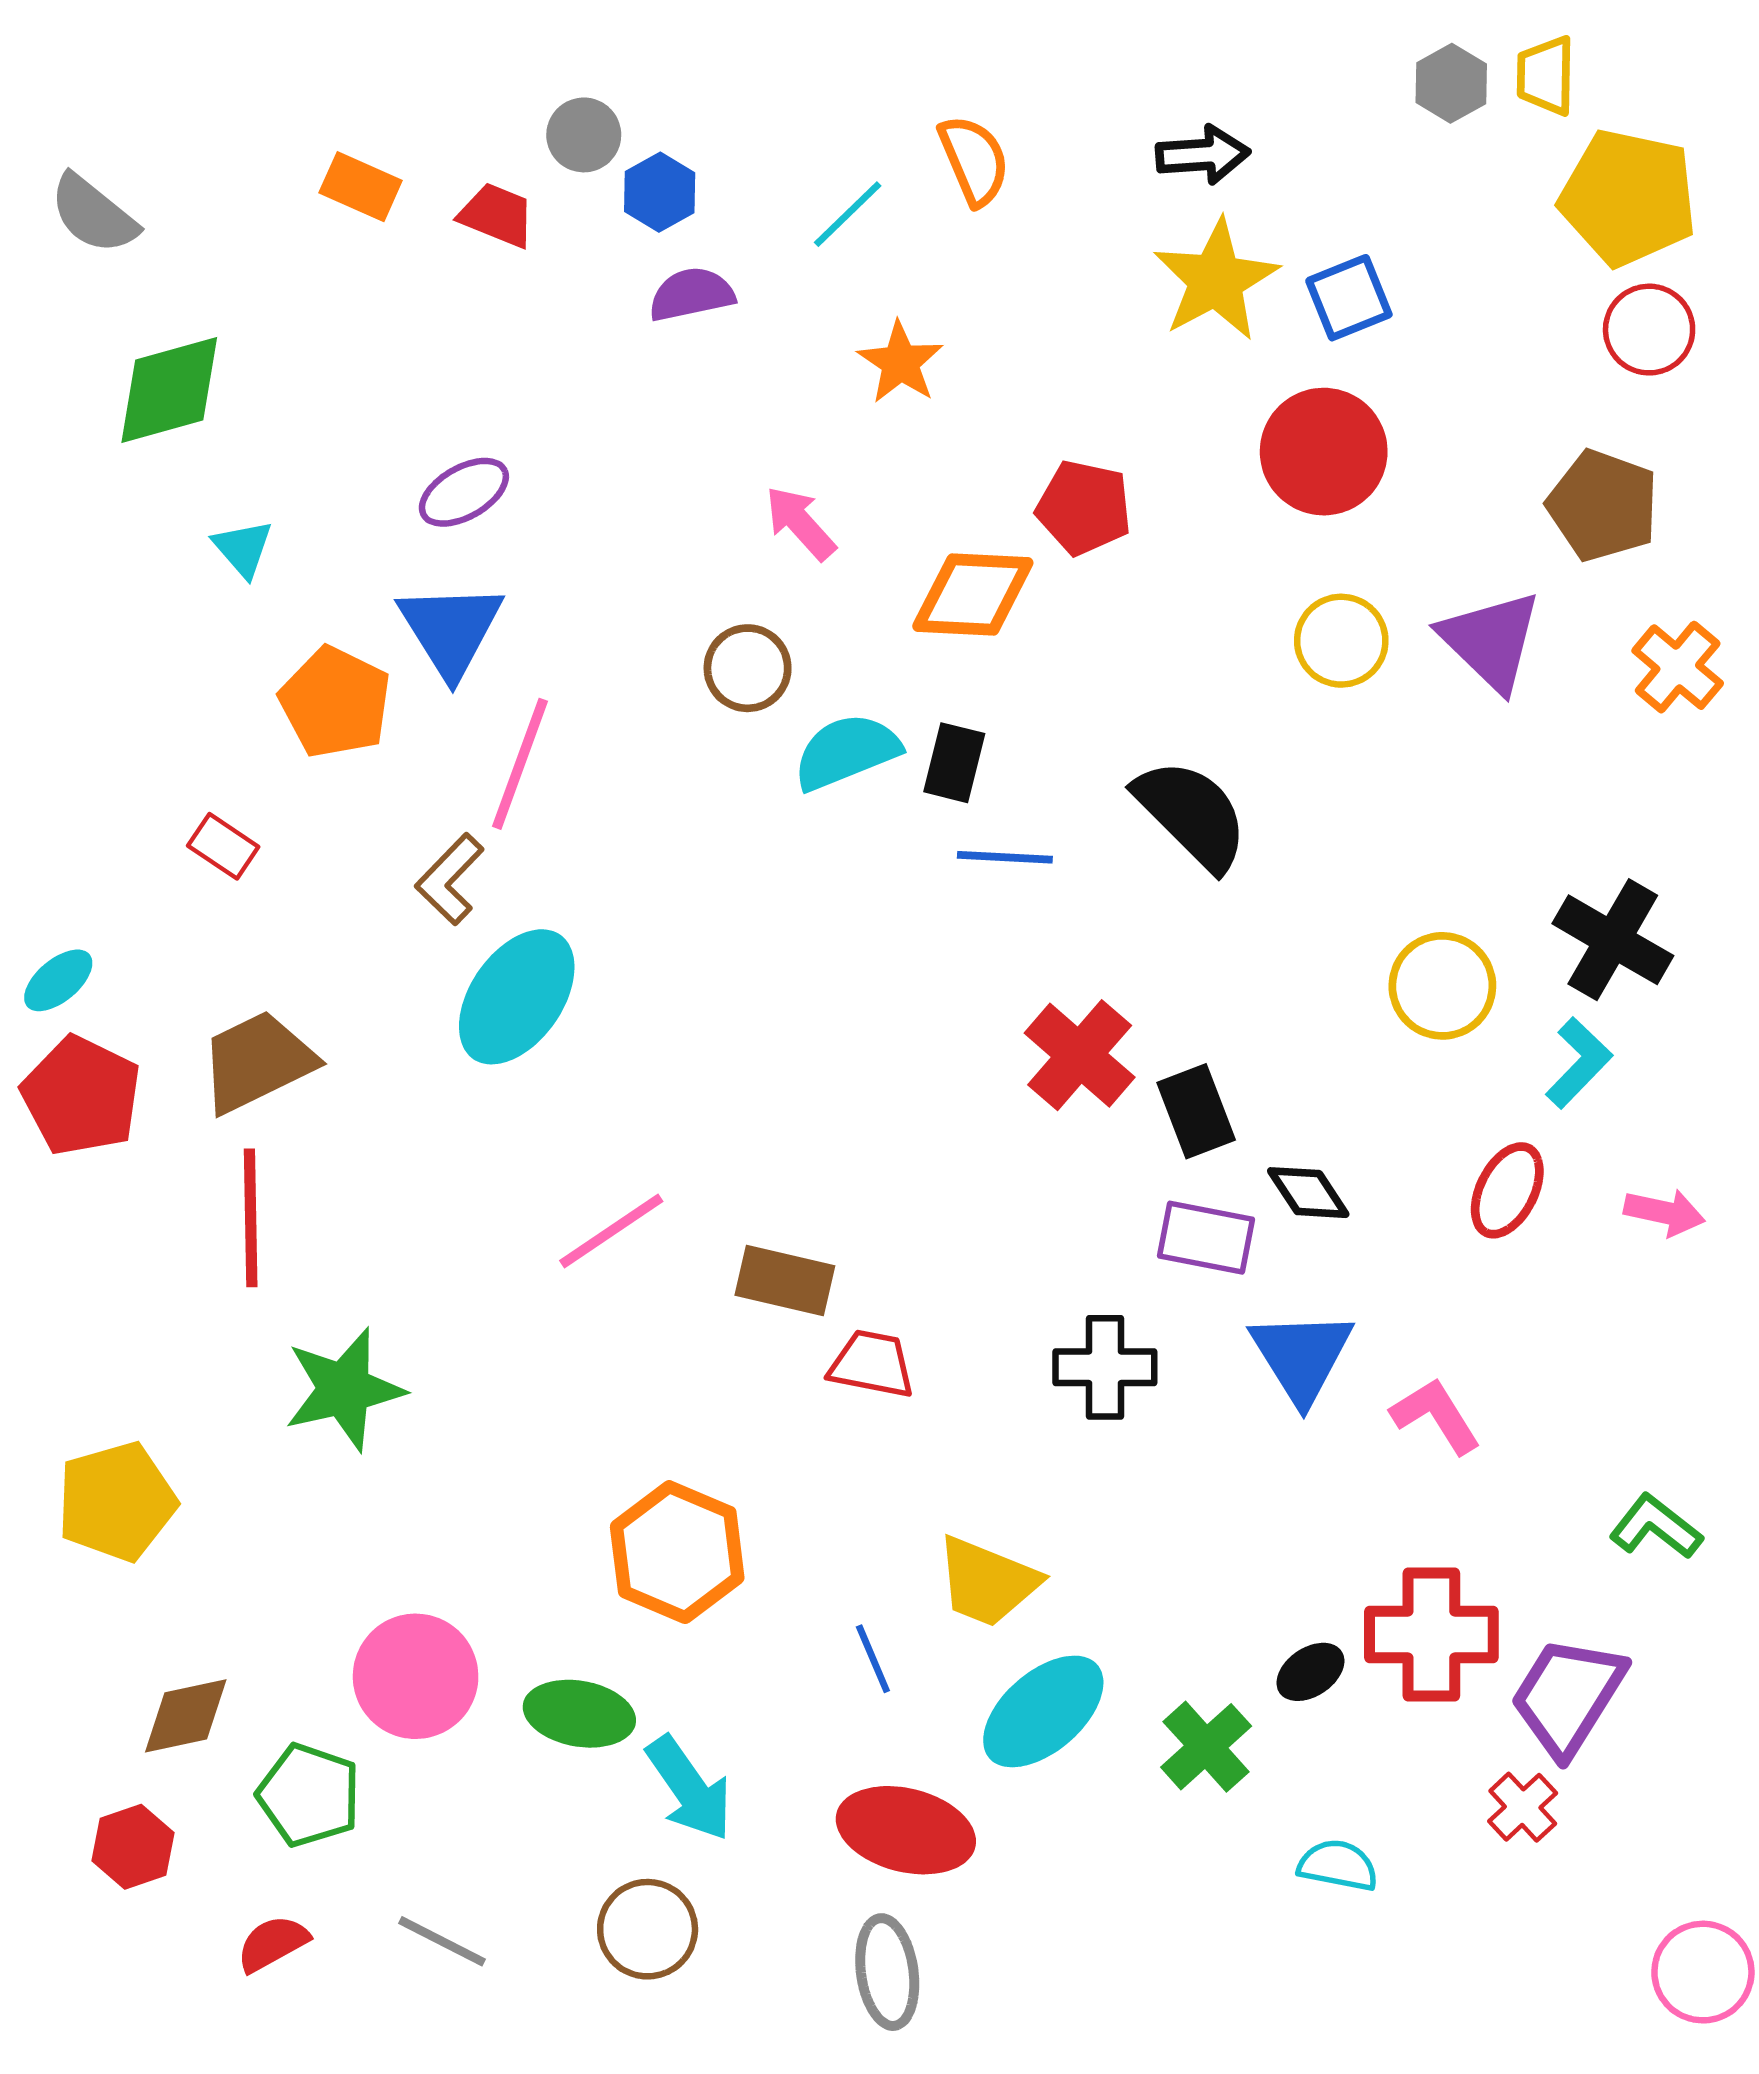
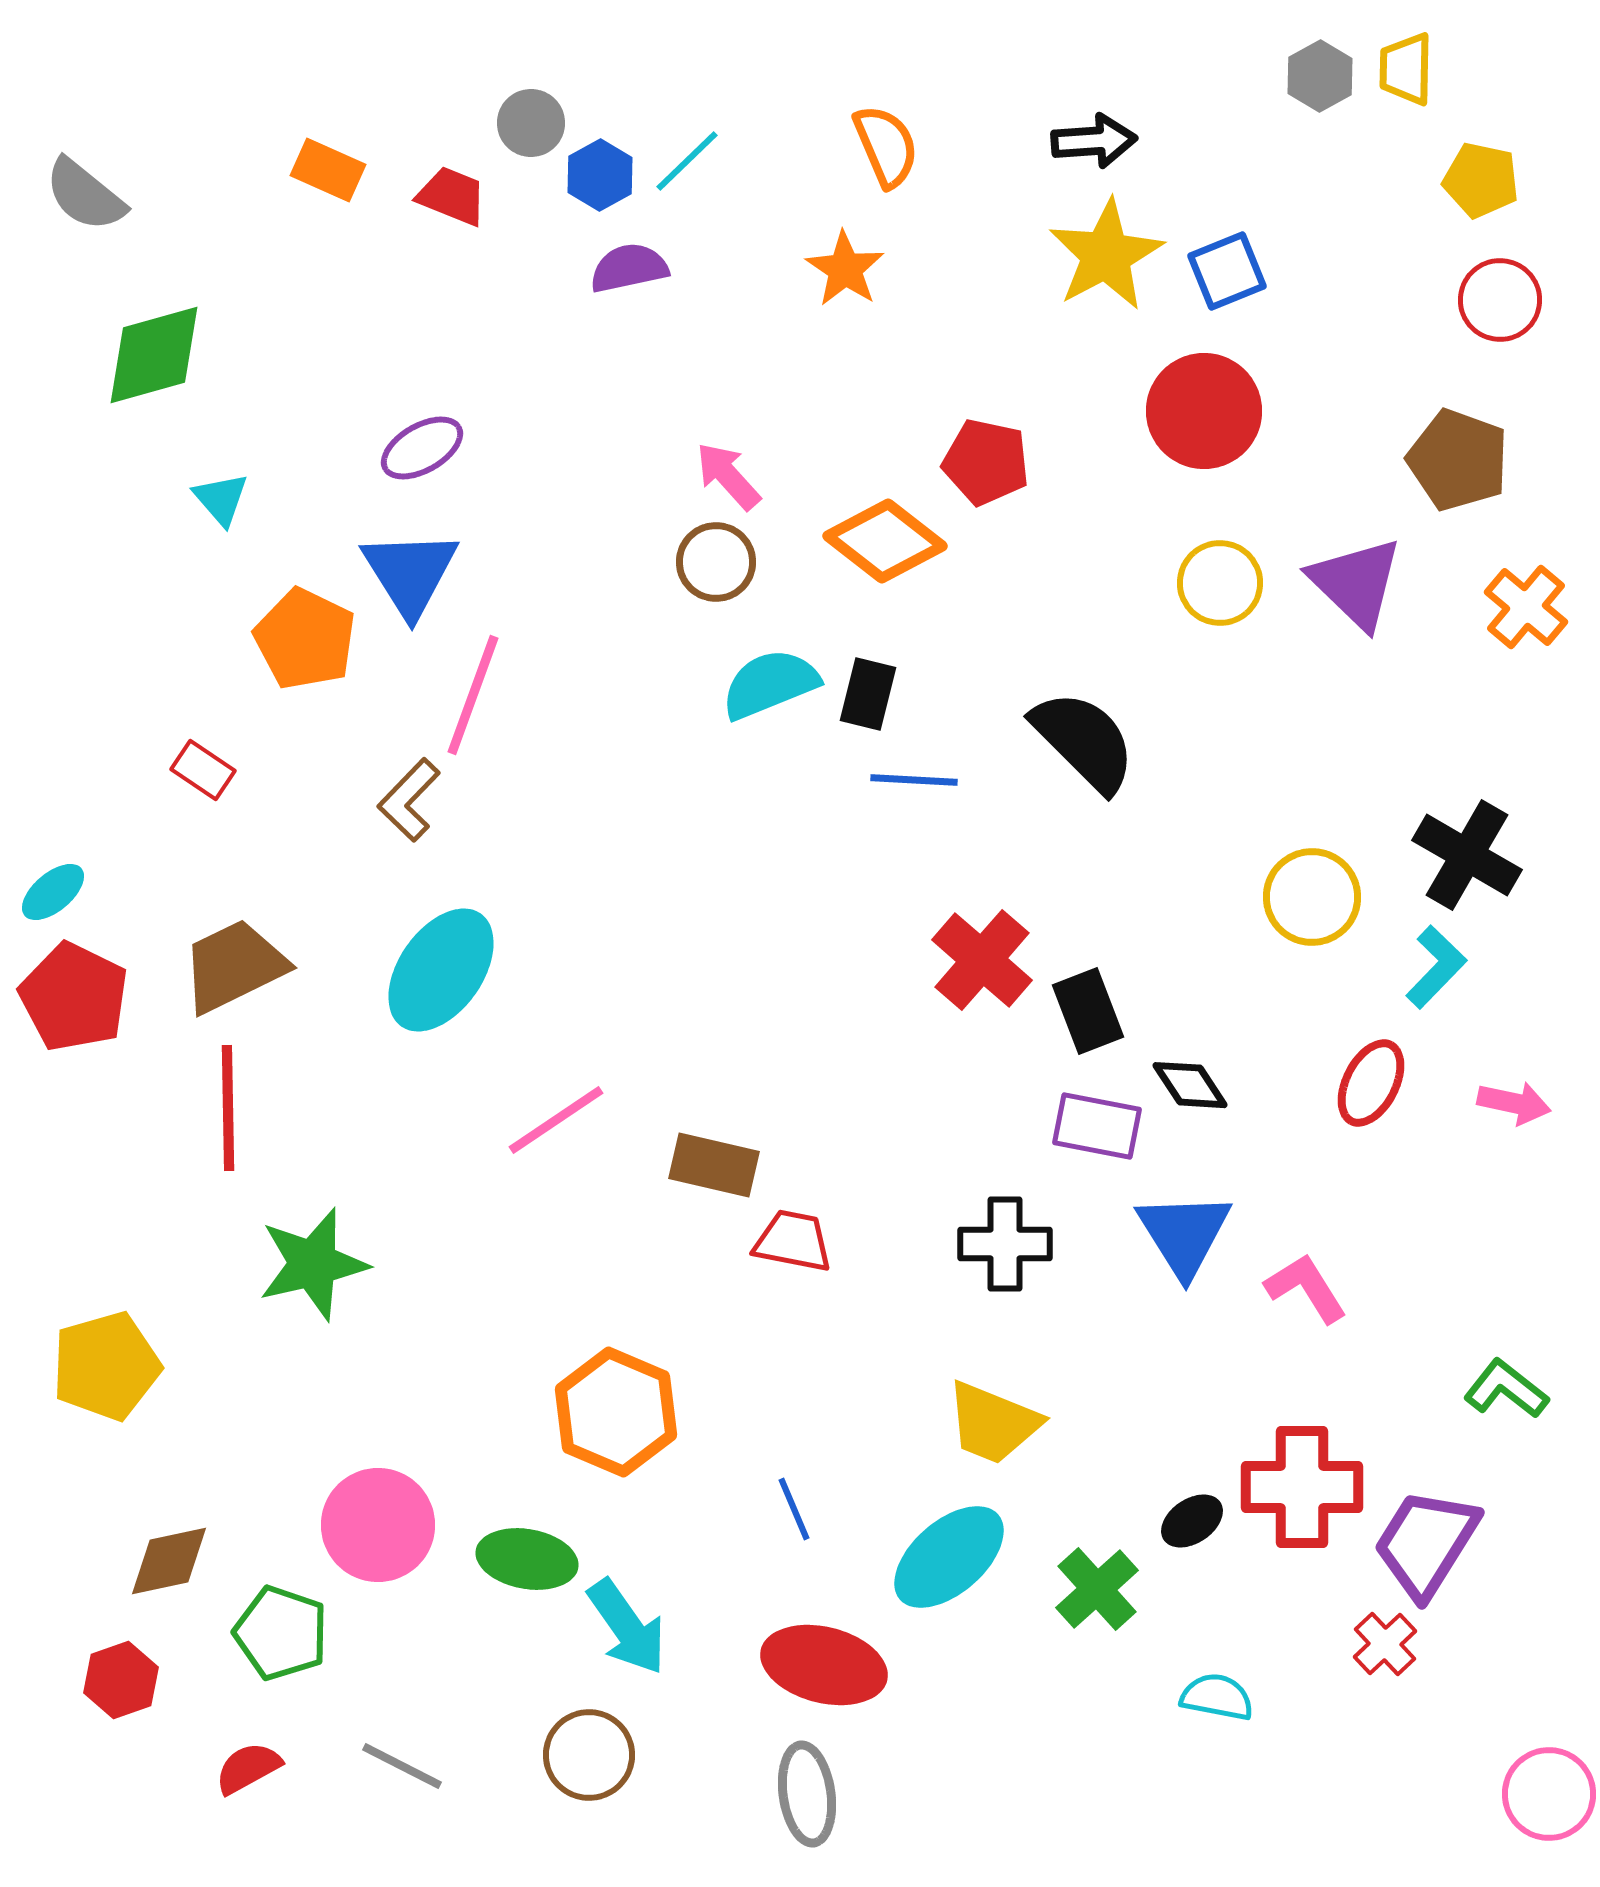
yellow pentagon: (1628, 198) -> (1481, 180), size x0.6
cyan line: (848, 214) -> (687, 161), moved
orange star: (900, 363) -> (845, 269), moved
orange diamond: (973, 594) -> (885, 541), turned 35
brown circle: (748, 668) -> (716, 562), moved
cyan ellipse: (517, 997) -> (441, 970), moved
yellow trapezoid: (987, 1582) -> (993, 1423), moved

